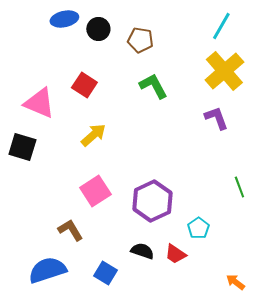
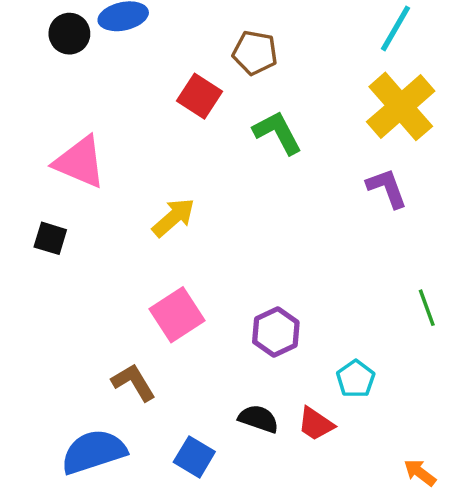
black circle: (98, 29) -> (69, 34), moved
red square: (84, 85) -> (200, 96), moved
black square: (22, 147) -> (50, 238), size x0.7
purple hexagon: (152, 201) -> (276, 332), size x0.7

